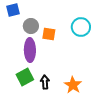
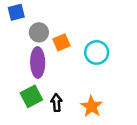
cyan circle: (81, 27) -> (97, 52), moved
orange square: (49, 34) -> (61, 42), turned -32

